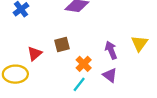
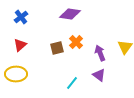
red triangle: (35, 54) -> (20, 45), moved
orange cross: (84, 64) -> (76, 42), moved

